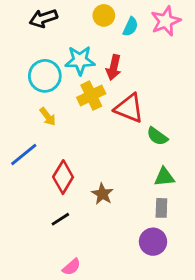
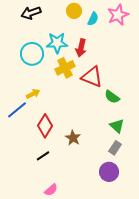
yellow arrow: (48, 117) -> (33, 94), moved, turned -80
green triangle: (164, 177) -> (117, 126), turned 49
gray rectangle: (161, 208) -> (115, 148), turned 32

